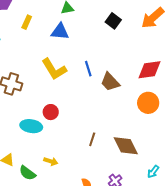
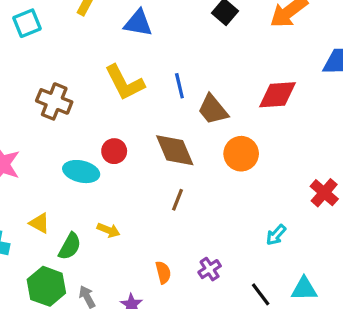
orange circle: (148, 103) -> (241, 154), moved
brown diamond: (126, 146) -> (175, 150), moved
cyan arrow: (153, 172) -> (276, 235), moved
green semicircle: (27, 173) -> (70, 246), turned -102

